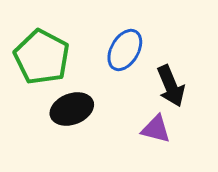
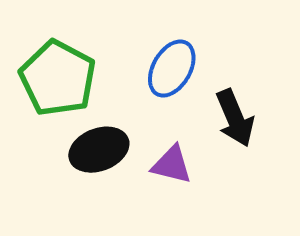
purple triangle: (156, 129) -> (172, 165), moved

